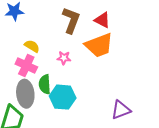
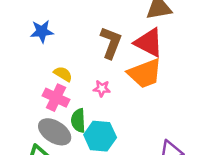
red triangle: (102, 20) -> (149, 43), size x1.5
gray ellipse: (25, 94) -> (55, 132), turned -52

